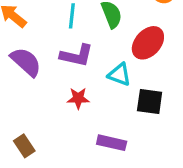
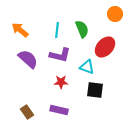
black square: (150, 101) -> (95, 90), moved
purple rectangle: (112, 143) -> (59, 110), moved

